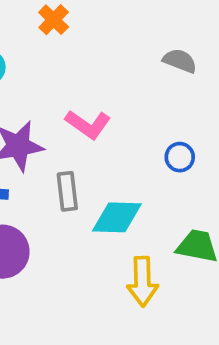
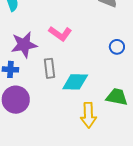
blue circle: (180, 157) -> (117, 47), moved

